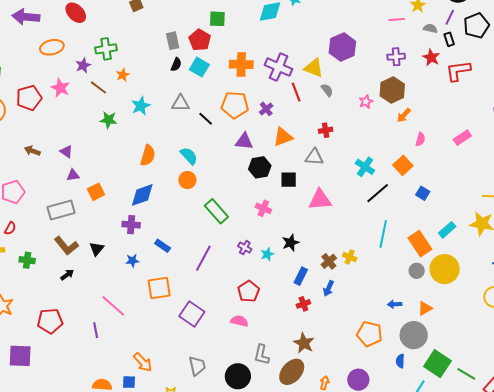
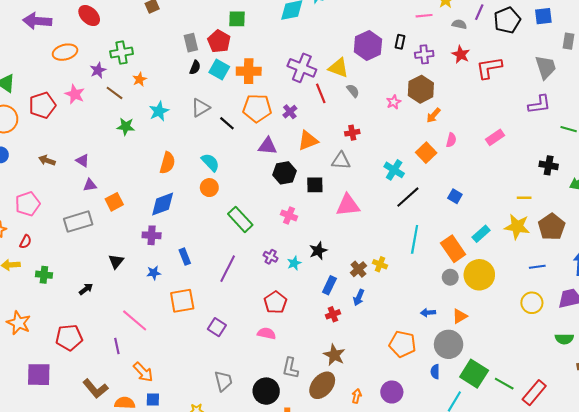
black rectangle: (449, 39) -> (400, 42), moved, turned 32
orange cross: (241, 64) -> (249, 71), moved
gray triangle: (181, 103) -> (201, 108), turned -30
orange square: (403, 165) -> (426, 153), moved
brown L-shape: (66, 246) -> (95, 389), moved
blue rectangle: (163, 246) -> (185, 257), turned 35
purple square: (192, 314) -> (217, 327), size x0.7
orange arrow: (143, 362) -> (143, 372), moved

